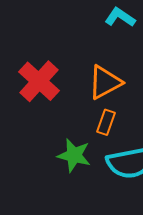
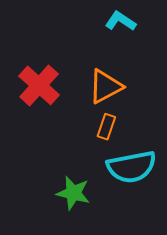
green star: (74, 155) -> (73, 193), moved

